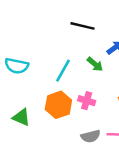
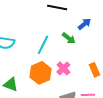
pink cross: (87, 101) -> (63, 68), turned 32

